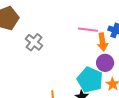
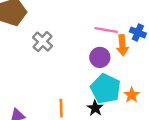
purple circle: (105, 63) -> (100, 57), moved

